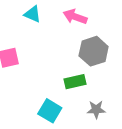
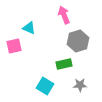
cyan triangle: (33, 14) -> (29, 28), moved
pink arrow: (75, 17) -> (64, 15), turned 48

